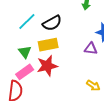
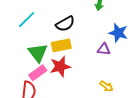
cyan line: (27, 22) -> (27, 20), moved
green triangle: (25, 52) -> (38, 53), size x1.5

